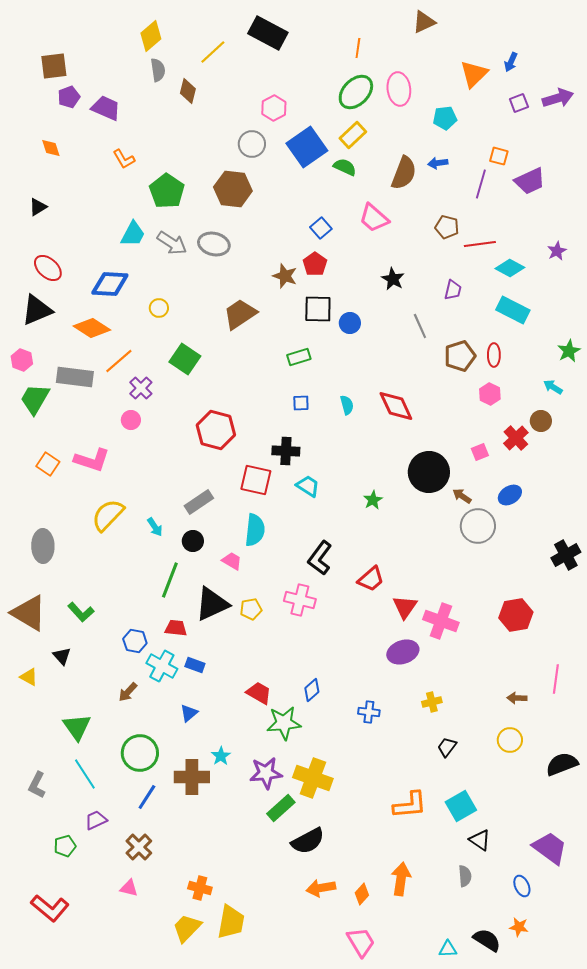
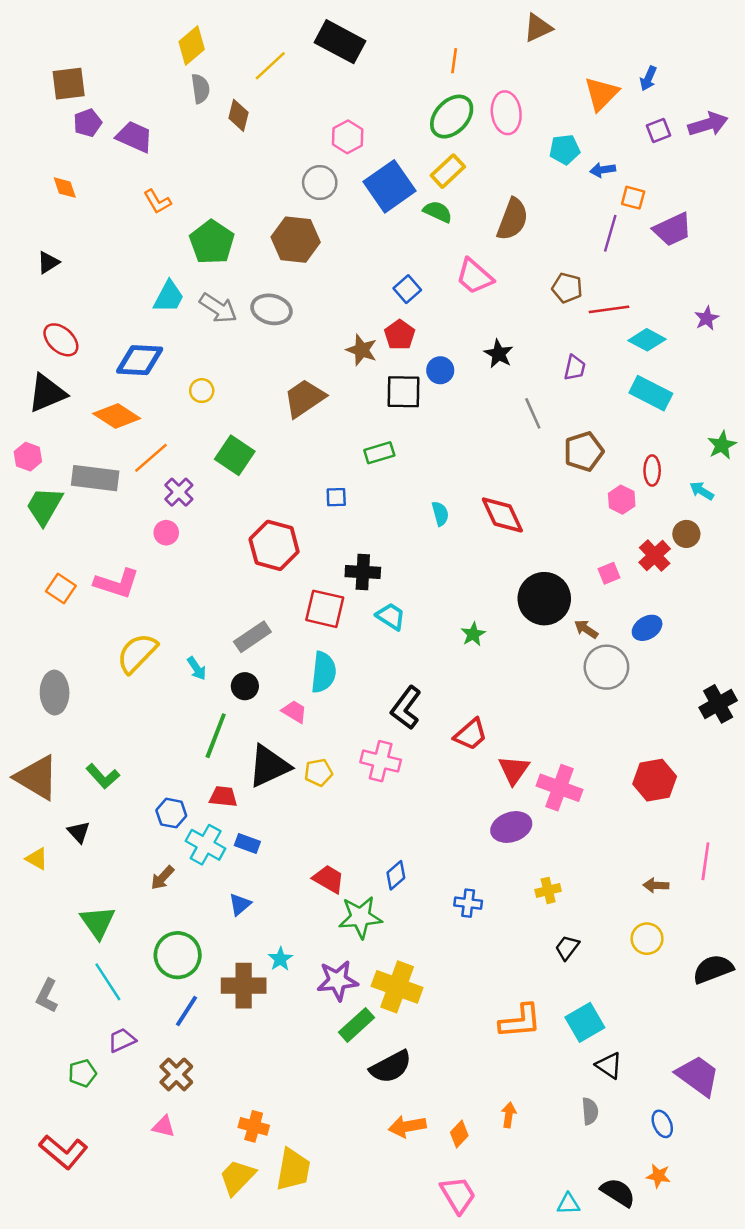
blue arrow: (438, 163) -> (603, 170), moved
blue circle: (350, 323) -> (440, 370), moved
red ellipse: (494, 355) -> (652, 471), moved
blue square: (301, 403) -> (336, 497), moved
orange arrow: (401, 879) -> (509, 1115), size x0.6

